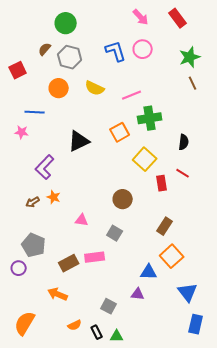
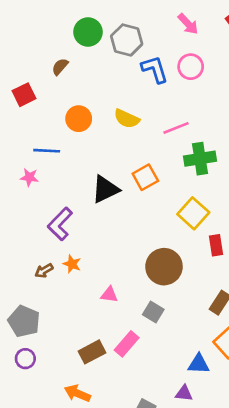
gray hexagon: (70, 57) -> (127, 40), moved
orange square: (120, 132) -> (145, 177), moved
brown circle: (123, 199) -> (164, 267), size x1.4
gray pentagon: (34, 245) -> (24, 321), moved
pink rectangle: (95, 257) -> (127, 344), turned -42

